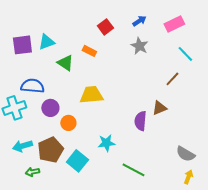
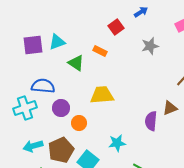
blue arrow: (139, 21) -> (141, 12), moved
gray star: (139, 46) -> (150, 46), turned 30

